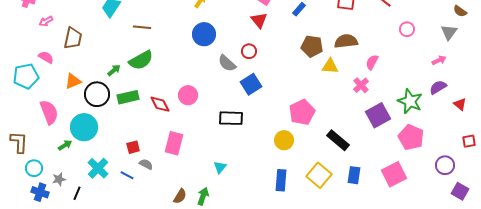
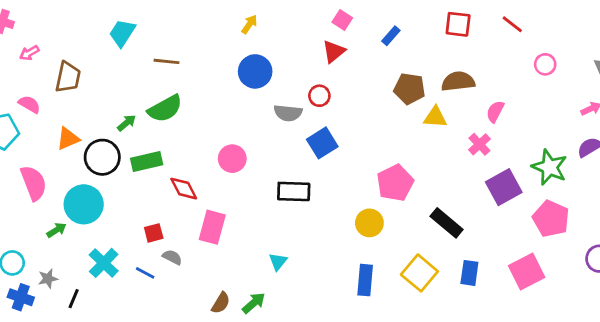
red triangle: (259, 20) -> (334, 51), turned 30
gray semicircle: (227, 63) -> (288, 113), turned -36
red diamond: (160, 104) -> (184, 189), moved
green arrow: (203, 196) -> (254, 303), turned 30

